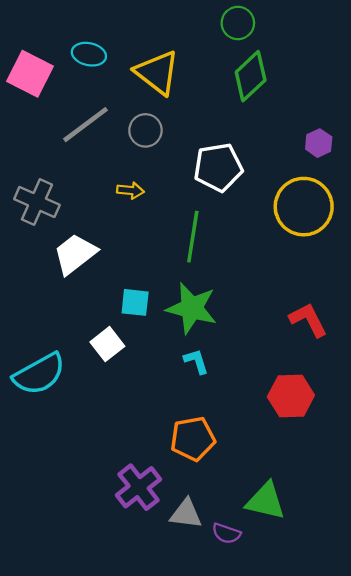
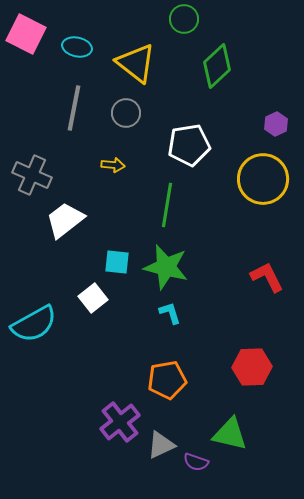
green circle: (238, 23) -> (184, 19), moved
pink square: (30, 74) -> (26, 34), moved
gray line: (85, 125) -> (74, 108), turned -42
red hexagon: (291, 396) -> (252, 367), moved
gray triangle: (186, 514) -> (161, 445), turned -32

